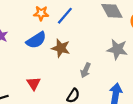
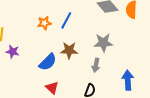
blue semicircle: (36, 40) -> (48, 62), moved
gray star: (117, 49) -> (103, 43), moved

